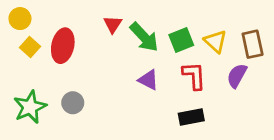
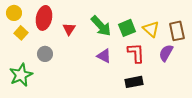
red triangle: (113, 24) -> (69, 29), moved
red ellipse: (63, 46) -> (44, 18), moved
gray circle: (73, 103) -> (45, 54), moved

